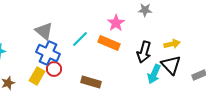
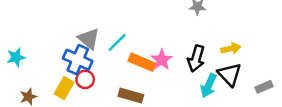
pink star: (116, 23) -> (162, 60), moved
gray triangle: (44, 31) -> (89, 39), moved
orange rectangle: (109, 43) -> (142, 62), moved

